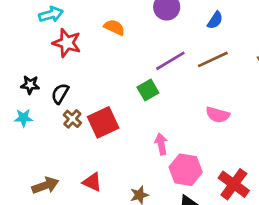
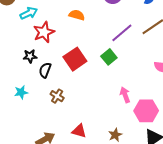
red star: (67, 43) -> (44, 32), turned -30
black star: (30, 85) -> (30, 56), moved
brown cross: (72, 119) -> (57, 96), moved
red square: (103, 122) -> (75, 59), moved

